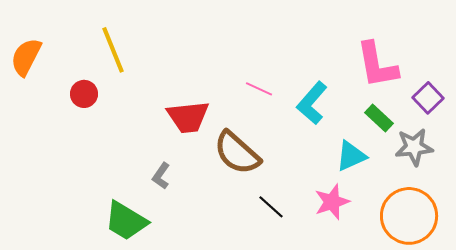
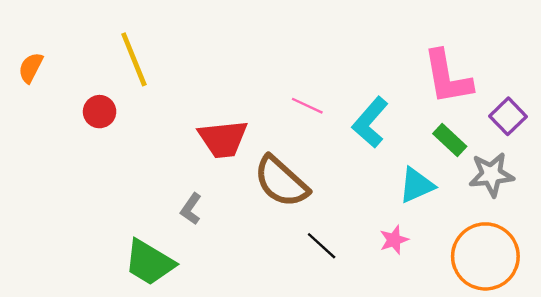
orange semicircle: (26, 57) -> (31, 68), size x0.7
pink star: (332, 202) -> (394, 240), size x0.7

